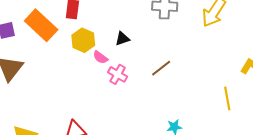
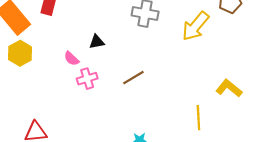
yellow hexagon: (83, 40) -> (20, 53), moved
pink cross: (118, 74) -> (87, 79), turned 36

